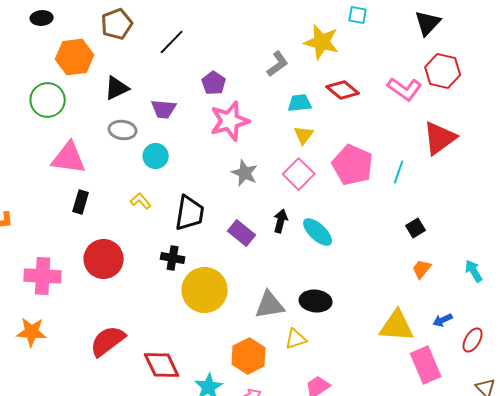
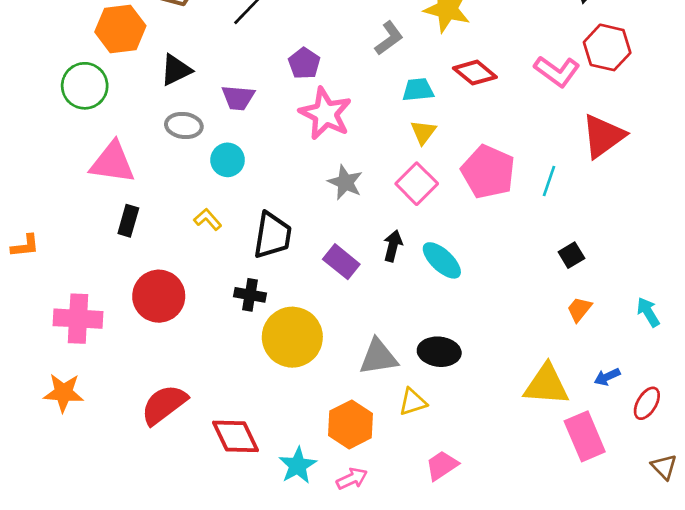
pink star: (230, 121) -> (325, 114), turned -30

